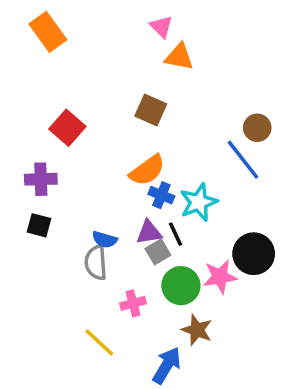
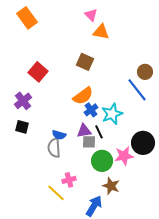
purple cross: (41, 179) -> (23, 101), turned -36
blue cross: (161, 195) -> (91, 110), turned 32
gray square: (158, 252) -> (89, 142), turned 32
pink cross: (133, 303) -> (69, 180), moved

